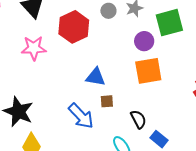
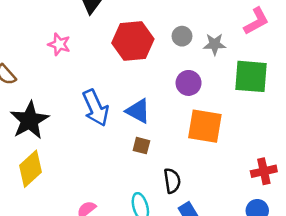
purple circle: (144, 41) -> (189, 83), moved
pink star: (34, 48) -> (59, 44), moved, size x0.7
blue arrow: (81, 116) -> (96, 108), moved

